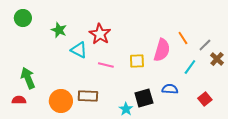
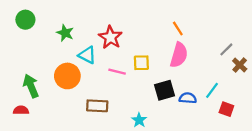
orange line: (183, 38) -> (178, 29), moved
yellow square: (137, 61) -> (141, 63), moved
cyan line: (190, 67) -> (212, 90), moved
black square: (144, 98) -> (165, 90), moved
red square: (205, 99) -> (226, 109), turned -32
orange circle: (61, 101) -> (67, 76), moved

